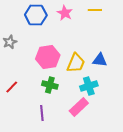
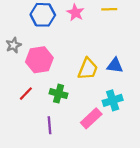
pink hexagon: (48, 57) -> (39, 60), moved
cyan cross: (89, 86) -> (113, 100), moved
red line: (12, 87) -> (26, 94), moved

